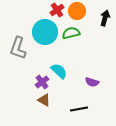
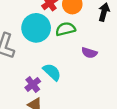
purple semicircle: (92, 82) -> (89, 53), moved

